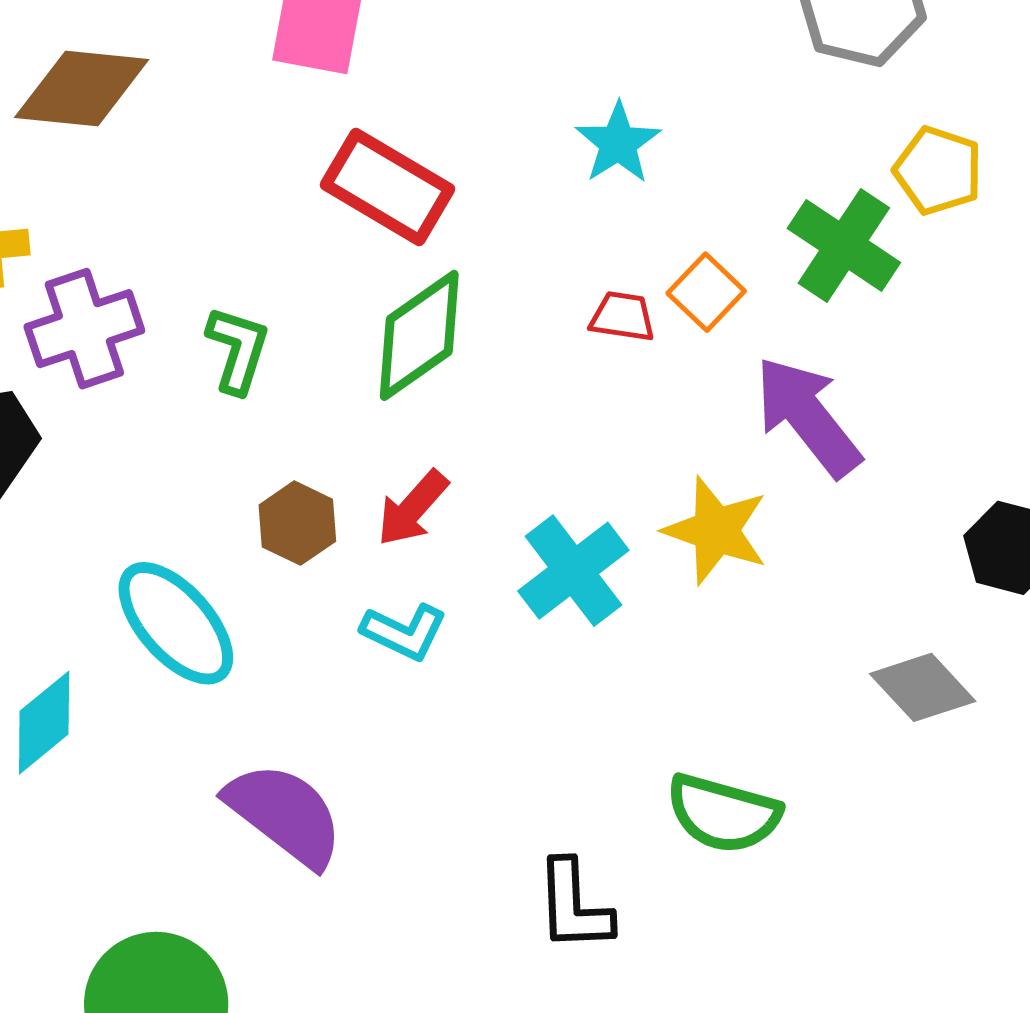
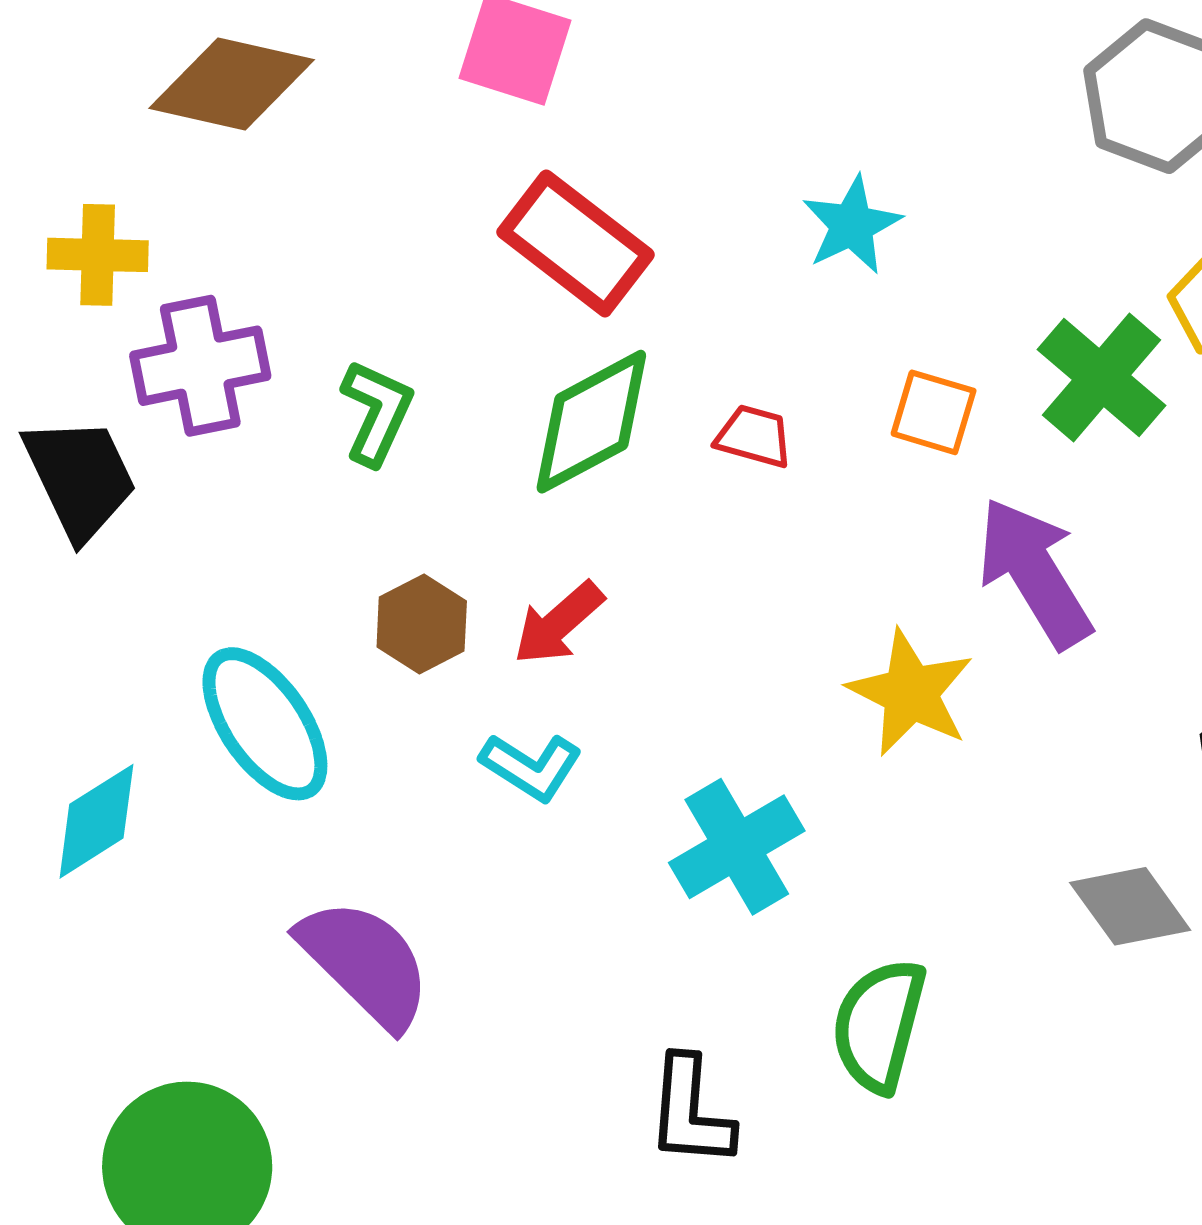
orange square: (706, 292) -> (934, 412), turned -34
red trapezoid: (622, 317) -> (754, 436), moved
cyan cross: (573, 571) -> (737, 847), moved
green semicircle: (723, 813) -> (879, 1025), turned 82

